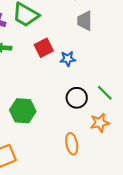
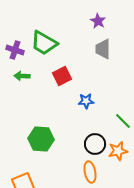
blue star: (68, 59) -> (86, 101), moved
black circle: (77, 98) -> (95, 144), moved

